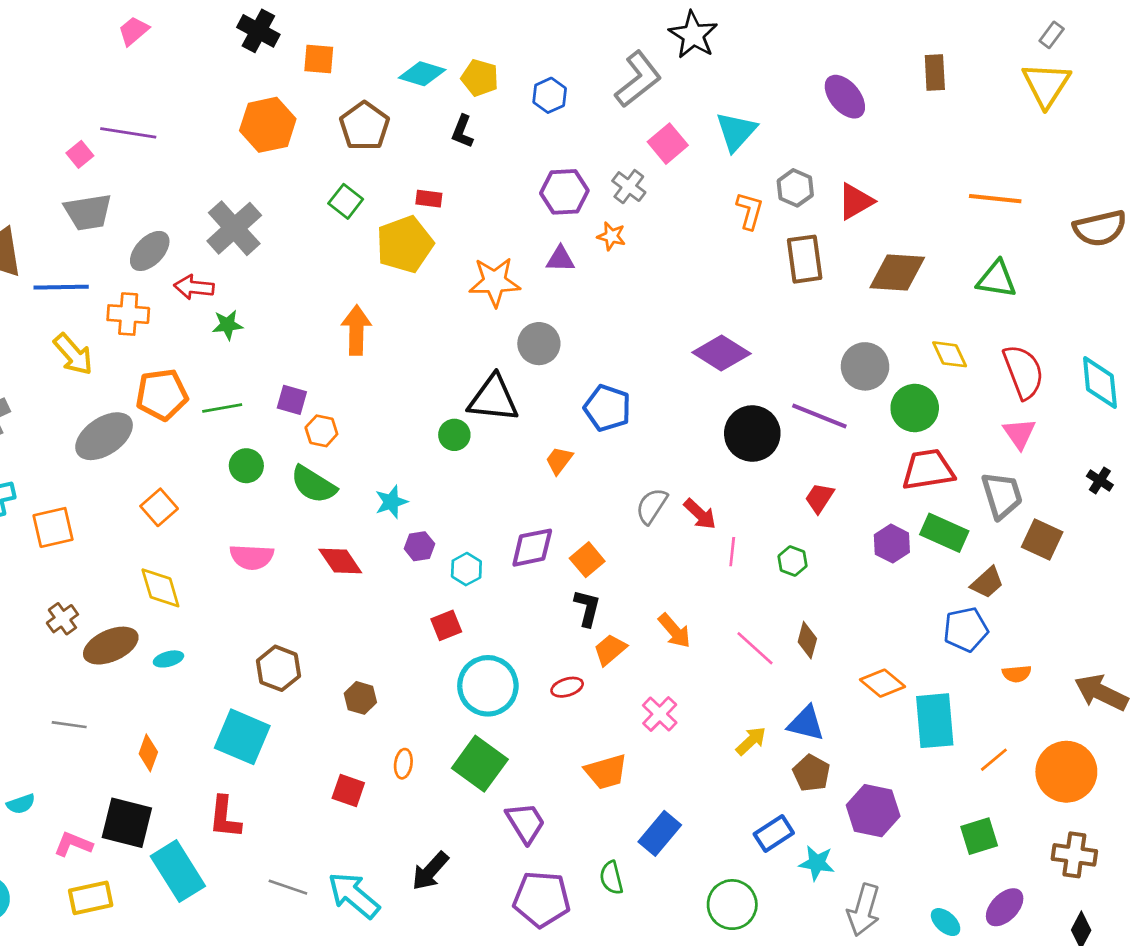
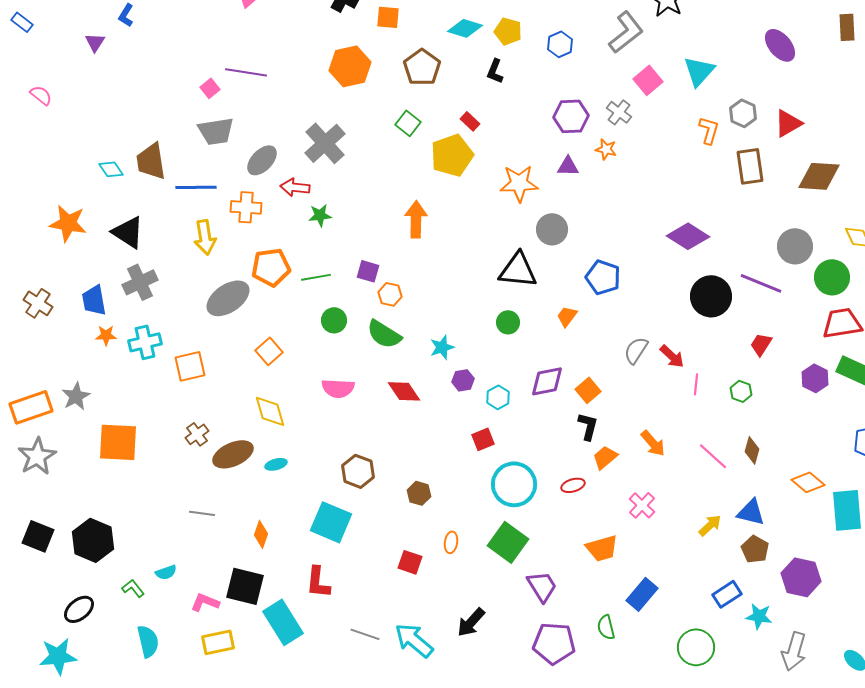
red rectangle: (429, 199) -> (470, 121), turned 36
yellow arrow: (73, 354) -> (205, 237), turned 32
green circle: (454, 435) -> (508, 322), moved

